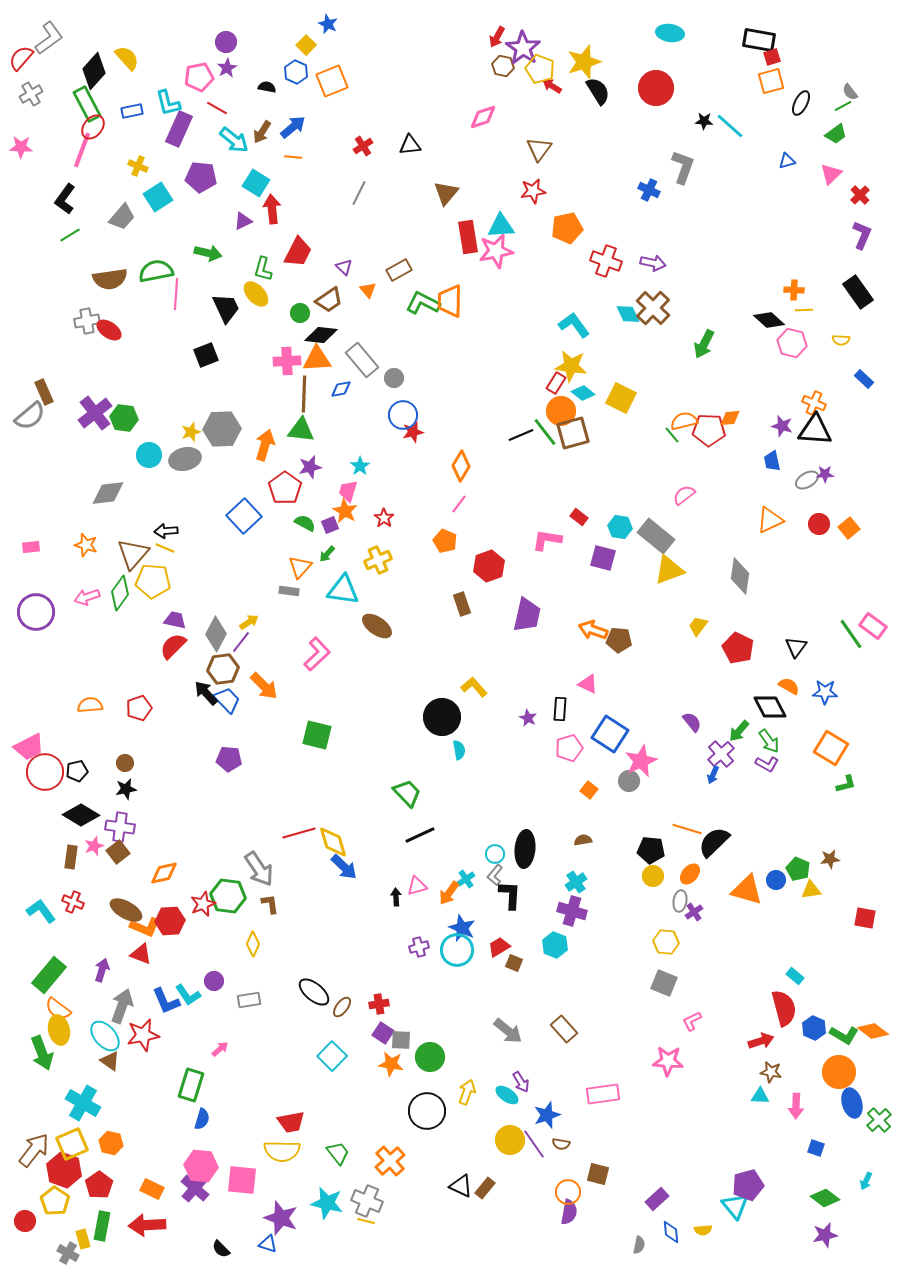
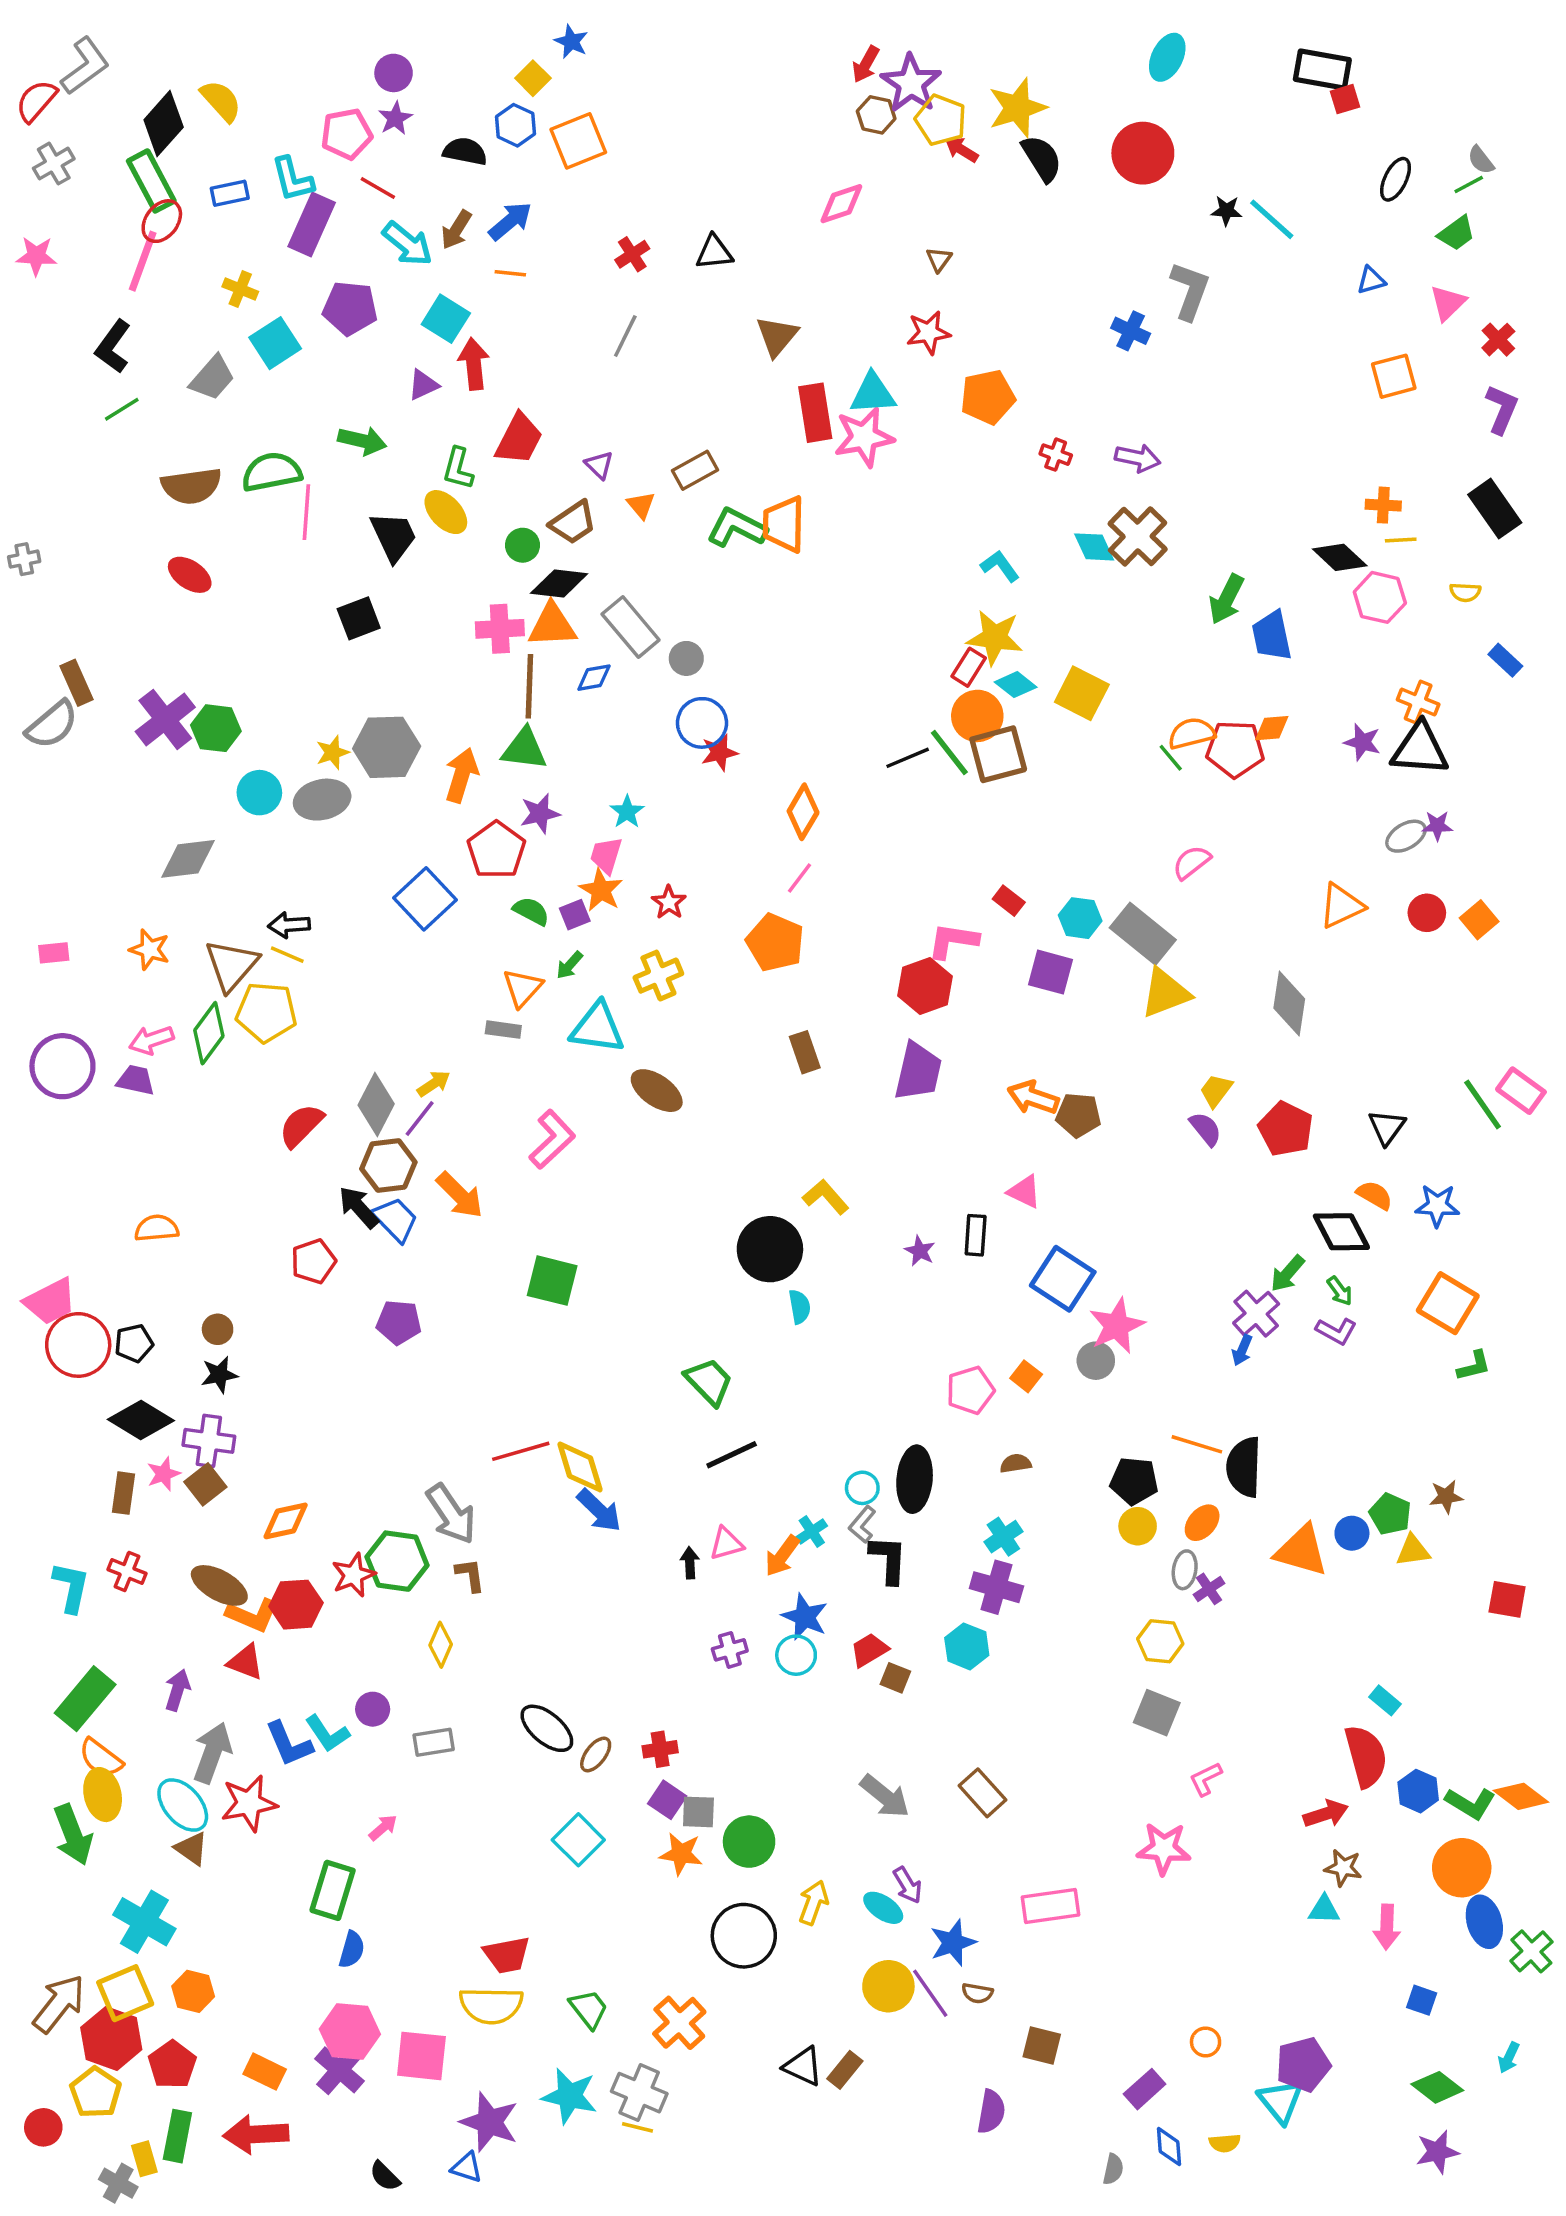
cyan ellipse: (670, 33) -> (1167, 57), turned -72
orange square: (771, 81) -> (1394, 376), moved
black semicircle: (267, 87) -> (465, 151), size x1.4
brown triangle: (539, 149) -> (939, 259), size x0.6
red cross: (606, 261) -> (1056, 455), size x0.6
gray cross: (87, 321) -> (24, 559), moved, size x0.7
cyan L-shape: (574, 325) -> (1000, 566), size x0.7
blue trapezoid: (772, 461) -> (1272, 636), moved, size x1.4
orange pentagon: (445, 541) -> (775, 942), size x1.4
red hexagon: (489, 566) -> (925, 986), moved
purple trapezoid: (175, 620) -> (136, 1080), moved
red pentagon: (139, 708) -> (313, 1261), moved
purple semicircle: (692, 722) -> (1206, 1129), moved
green arrow: (769, 741) -> (1340, 1291), size x0.7
pink pentagon: (569, 748) -> (970, 1390), moved
black semicircle: (714, 842) -> (1244, 1467), turned -44
cyan L-shape: (41, 911) -> (71, 1587), turned 48
cyan circle: (457, 950) -> (796, 1655), size x0.7
orange circle: (568, 1192) -> (1206, 2042), moved, size x0.7

